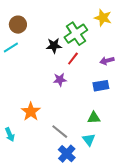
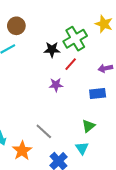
orange star: (31, 112) -> (22, 151), moved
green triangle: (94, 118) -> (88, 126), turned -40
gray line: (60, 132) -> (44, 131), moved

